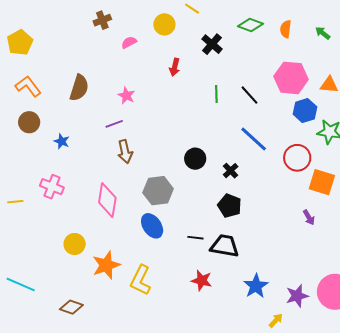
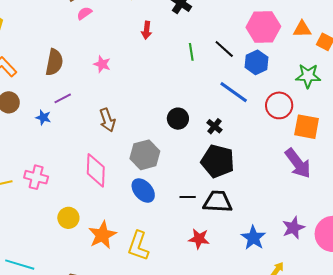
pink semicircle: (129, 42) -> (84, 13), moved
blue hexagon: (305, 111) -> (256, 62), moved
purple line: (114, 124) -> (63, 98), moved
pink cross: (52, 187) -> (36, 177), moved
black pentagon: (230, 206) -> (218, 161), size x1.4
purple arrow: (309, 217) -> (298, 163), size x2.0
purple star: (297, 296) -> (293, 228), moved

